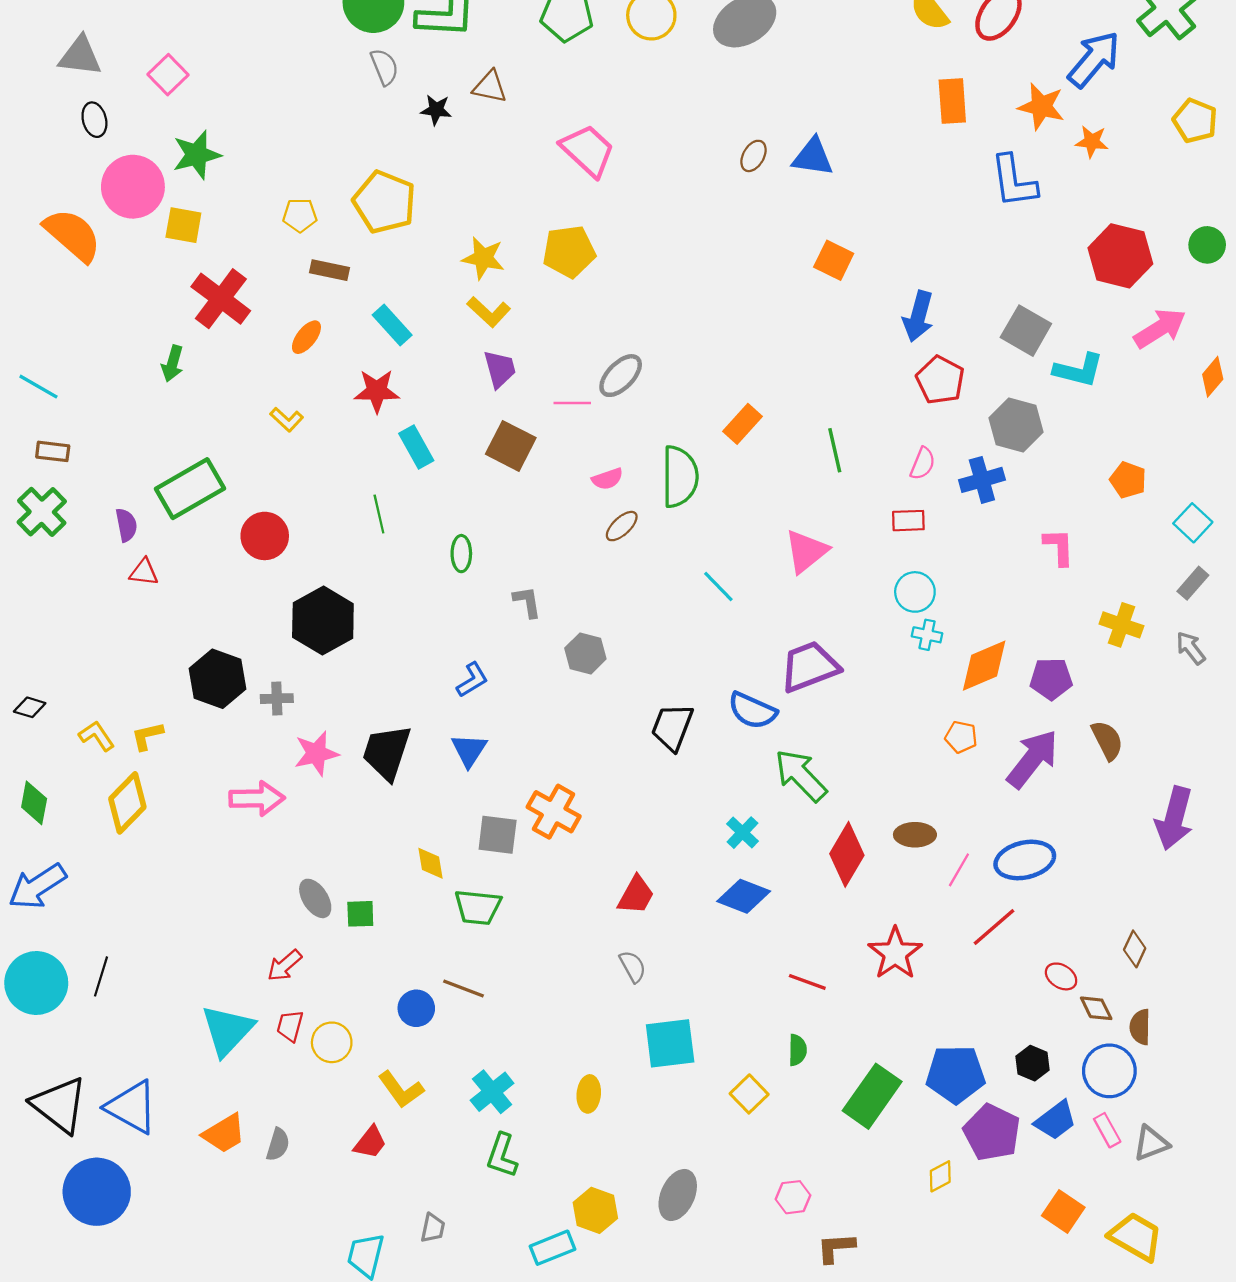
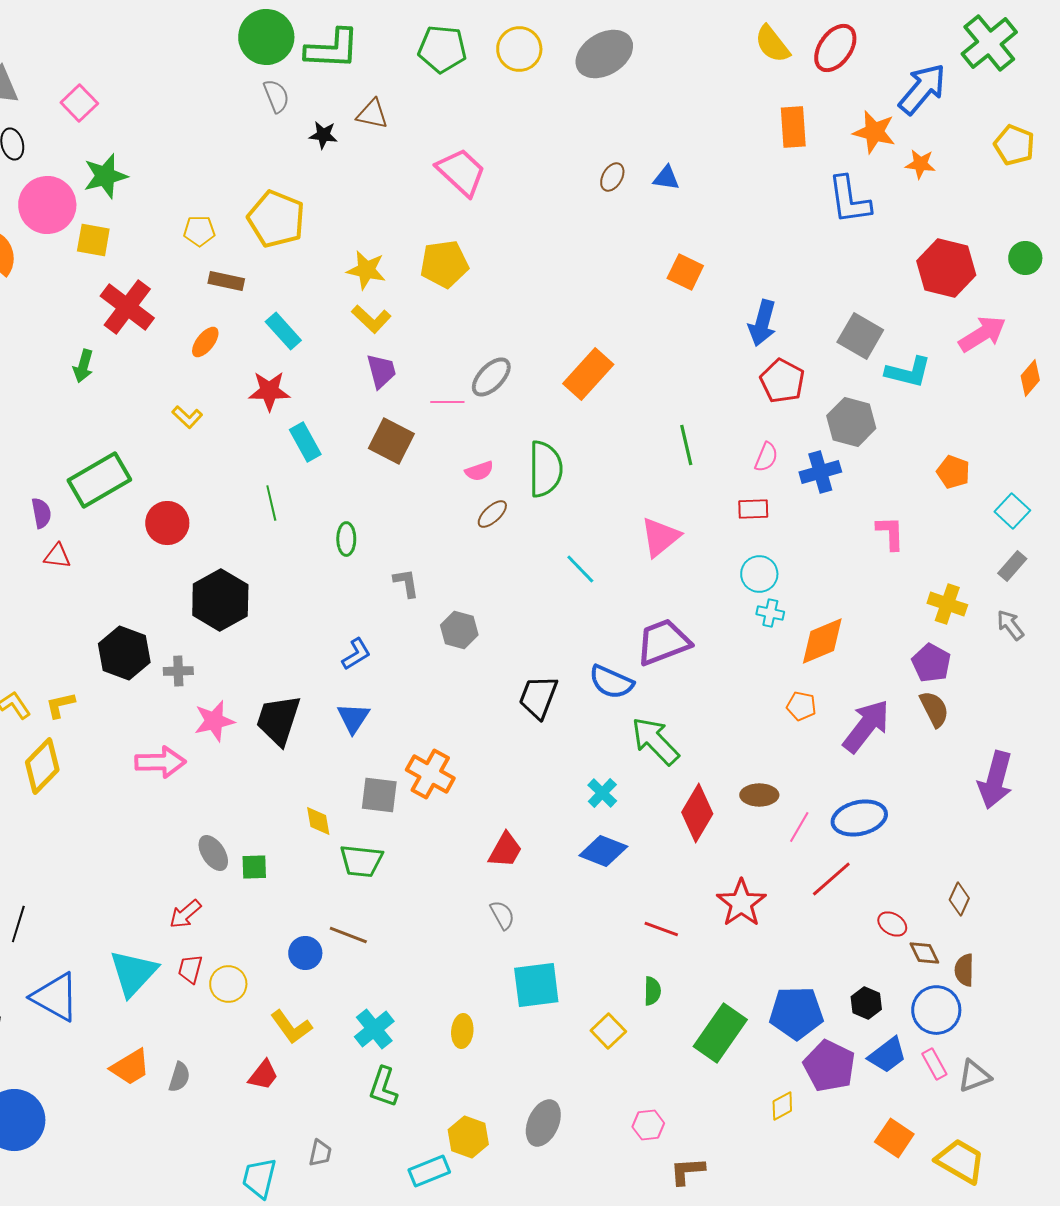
blue triangle: (813, 157) -> (666, 178), size x0.7
orange rectangle: (743, 424) -> (588, 374), moved, size x1.4
purple pentagon: (1051, 679) -> (931, 663), moved, turned 30
blue triangle: (132, 1107) -> (55, 997), moved

